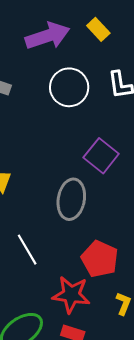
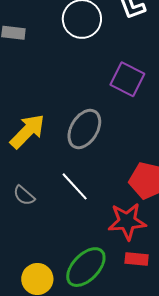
gray ellipse: (71, 199) -> (84, 129), moved, turned 33

